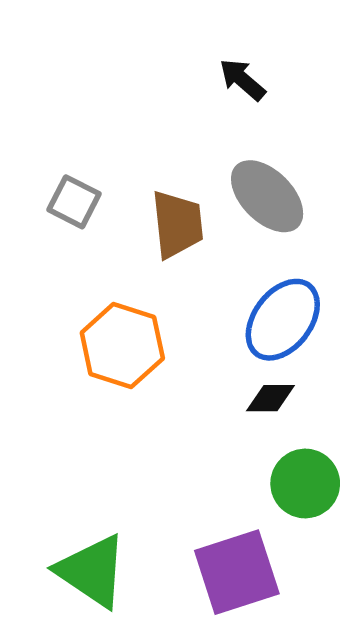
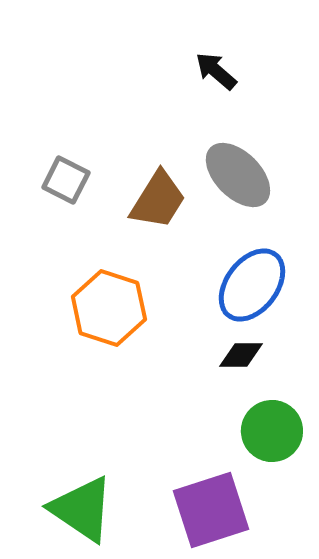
brown trapezoid: (177, 224) -> (158, 200), turned 38

